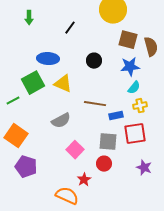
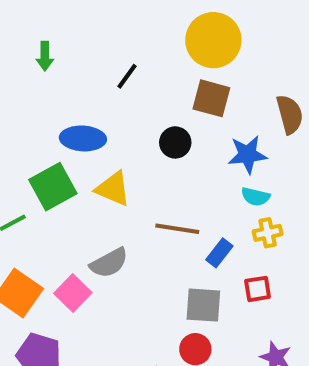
brown square: (128, 40) -> (211, 98), moved
cyan semicircle: (134, 88) -> (256, 197), turned 64
blue rectangle: (116, 116) -> (219, 253), turned -40
red square: (135, 134) -> (258, 289), size x0.6
pink square: (75, 150) -> (73, 293), moved

